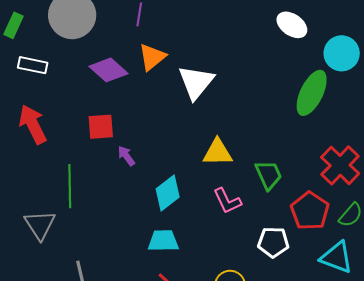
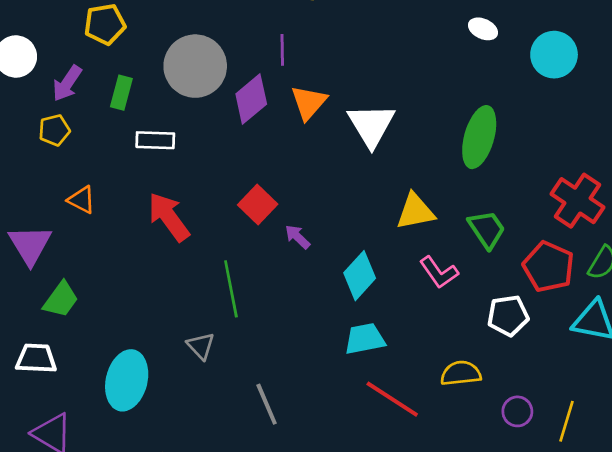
white ellipse: (292, 25) -> (483, 29), size x0.7
purple diamond: (108, 70) -> (251, 99), moved, turned -72
green ellipse: (312, 93) -> (479, 137), moved
red square: (101, 127) -> (258, 205), turned -32
gray triangle: (40, 225) -> (201, 346), size x0.7

